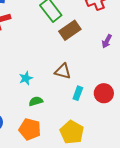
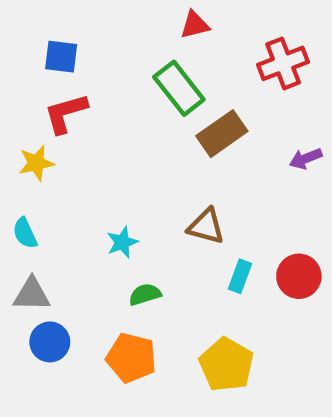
purple arrow: (107, 41) -> (306, 159), turned 40

